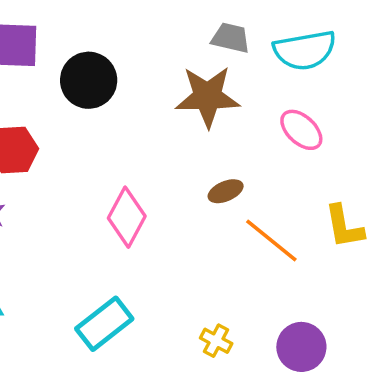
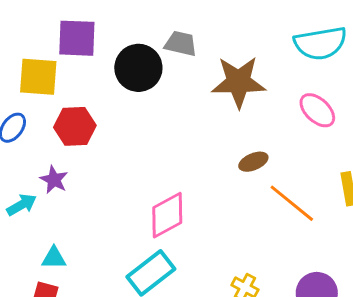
gray trapezoid: (231, 38) -> (181, 44), moved
pink diamond: (127, 217) -> (167, 215), moved, turned 33

